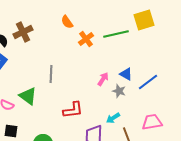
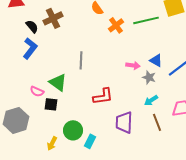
pink arrow: (103, 79) -> (133, 65), turned 64
cyan arrow: (113, 118) -> (151, 100), moved
black square: (11, 131) -> (51, 104), moved

